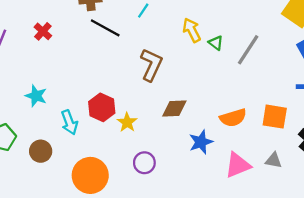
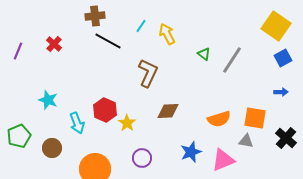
yellow arrow: (192, 30) -> (167, 34), moved
blue star: (201, 142) -> (191, 152), moved
gray triangle: (274, 160) -> (246, 141), moved

